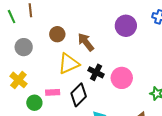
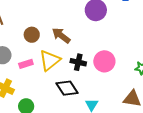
pink rectangle: (53, 92) -> (26, 64), moved
black diamond: (79, 95) -> (67, 88), turned -65

